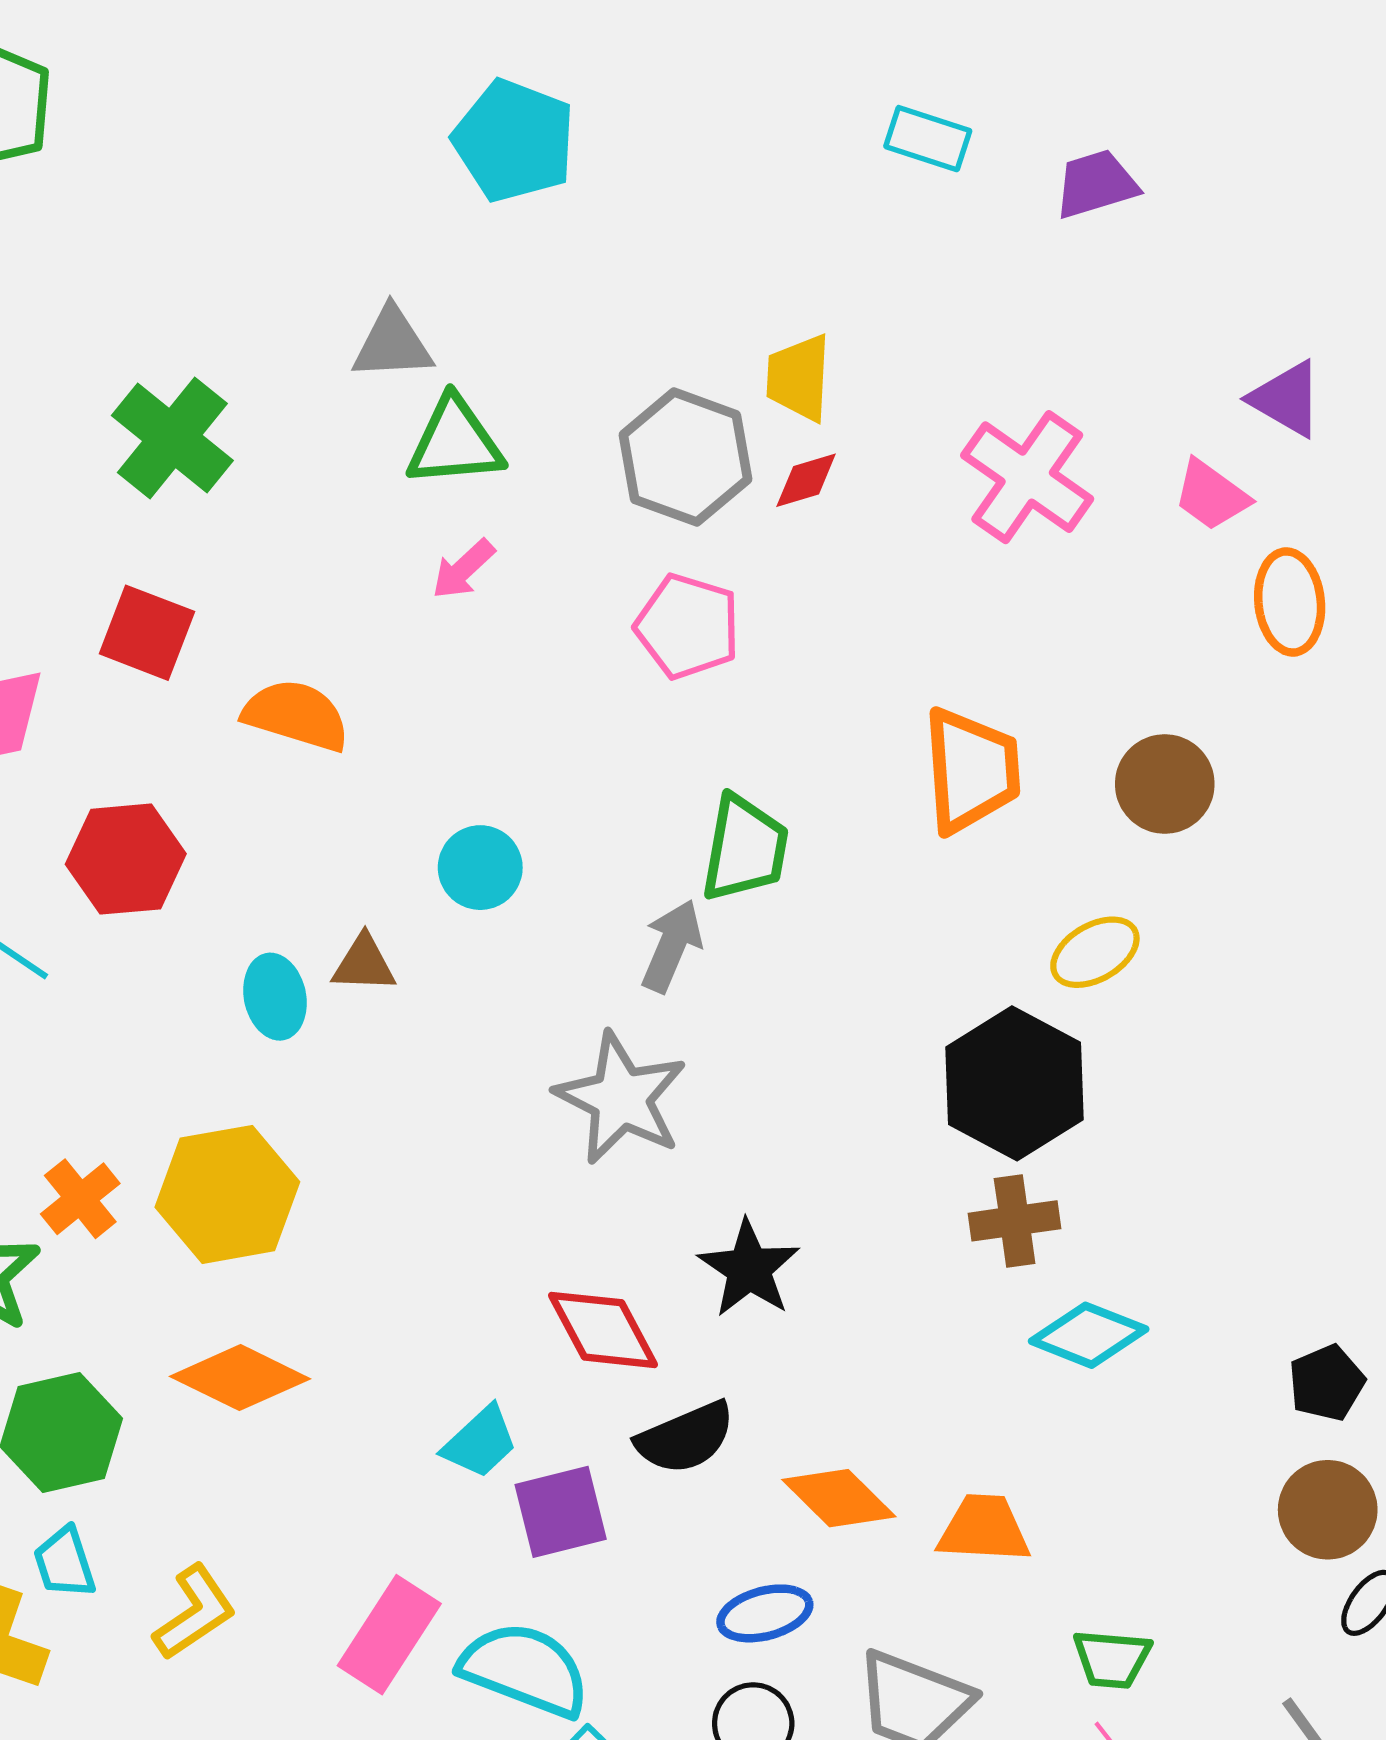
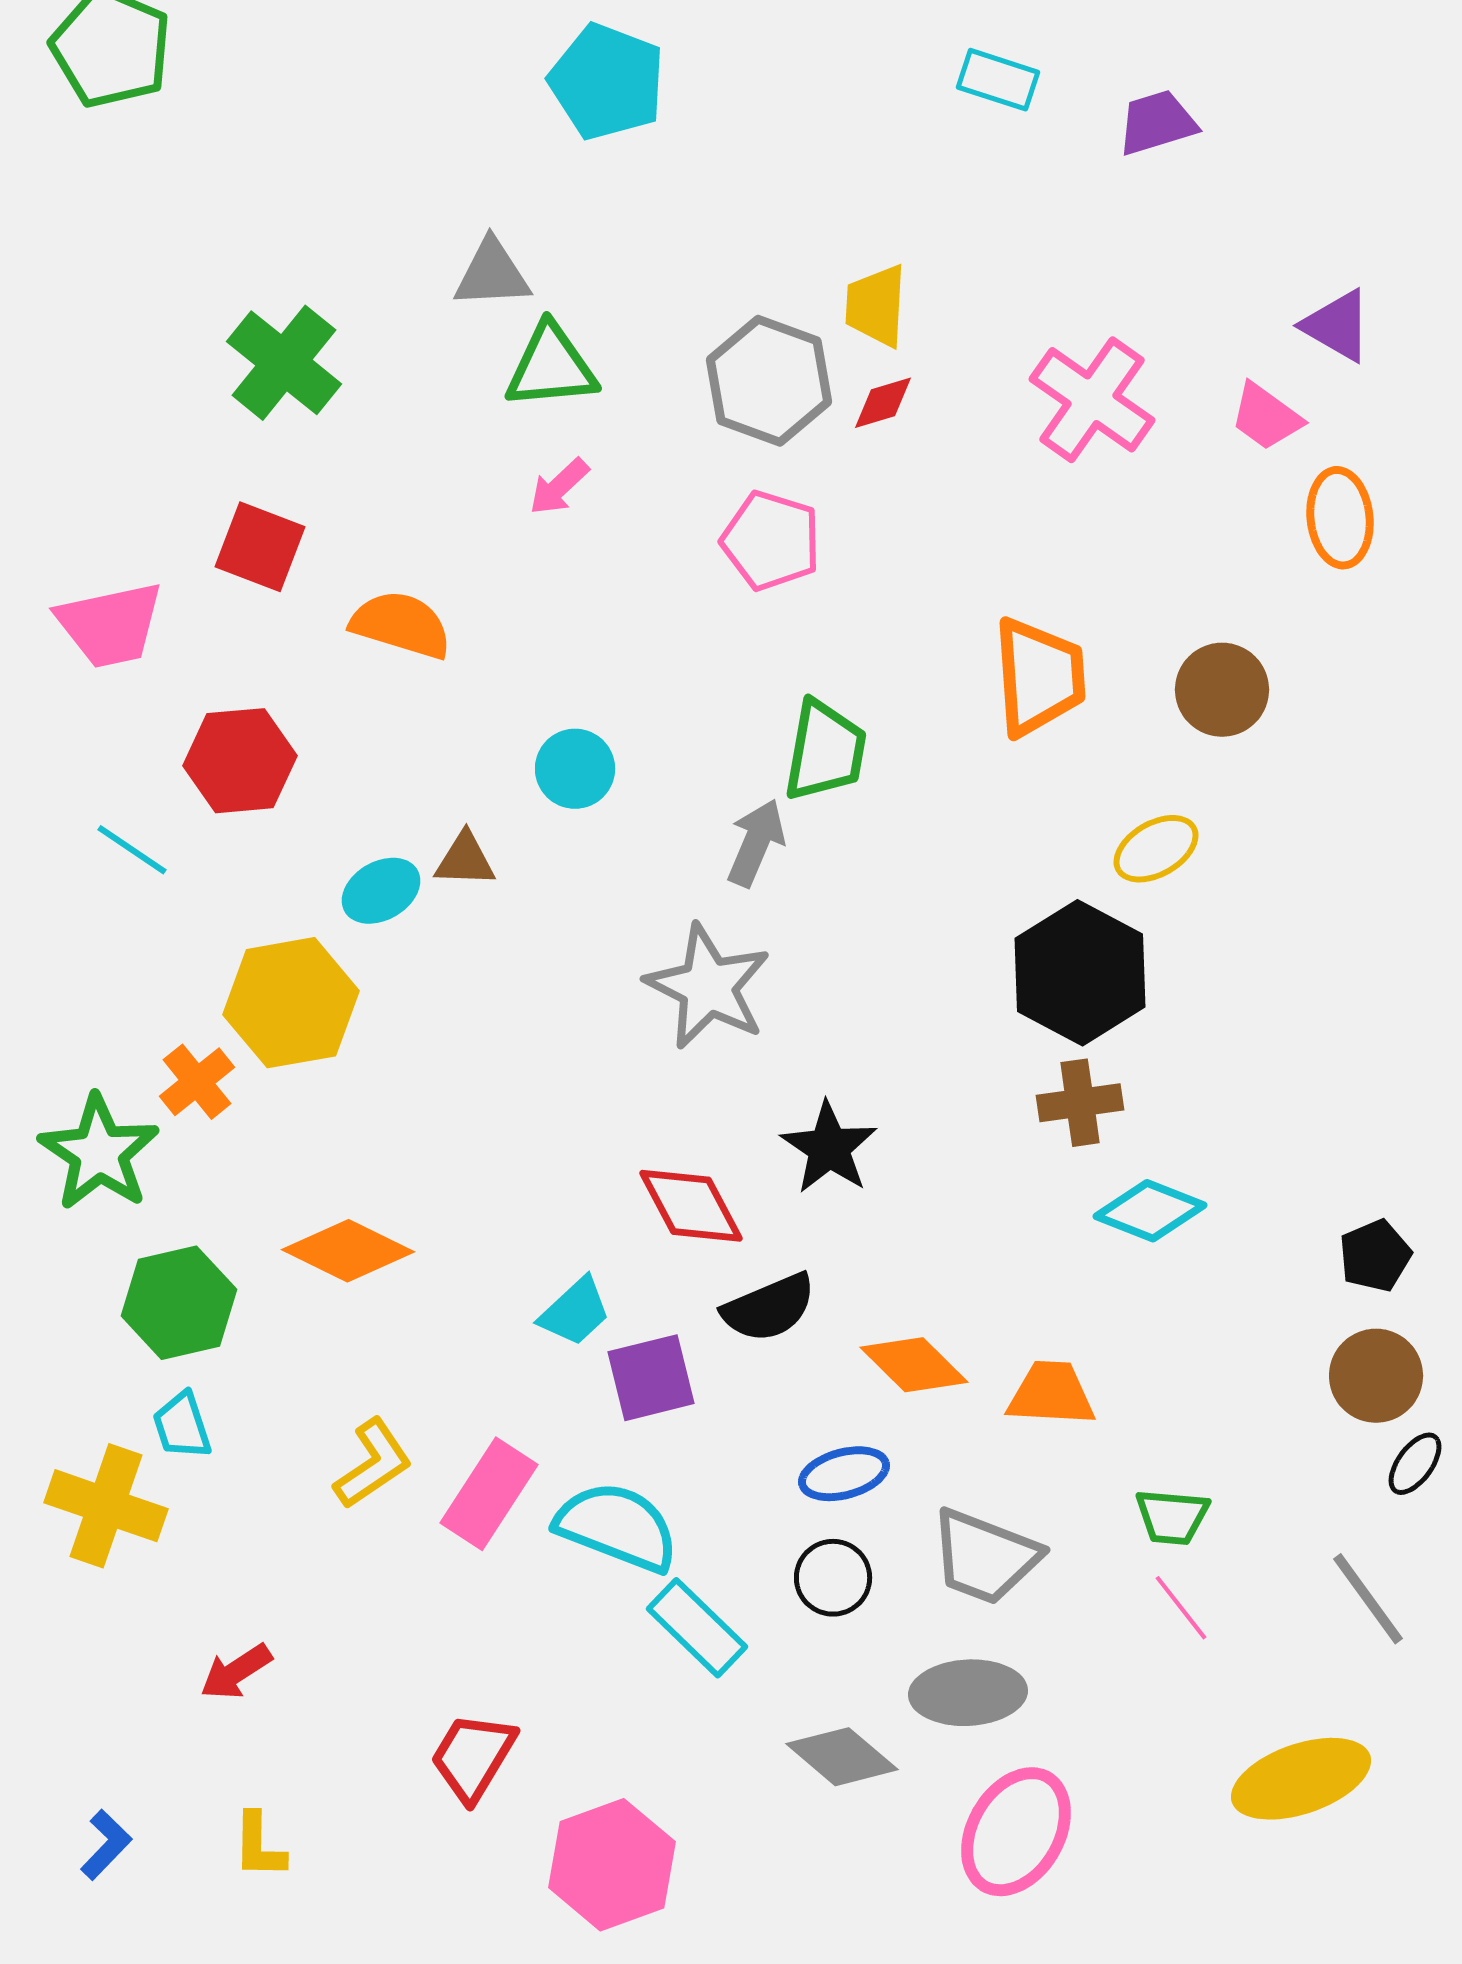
cyan ellipse: (275, 997) -> (381, 891), turned 72
yellow hexagon: (227, 1194) -> (291, 1003), moved
yellow L-shape: (195, 1612) -> (373, 1464), moved

